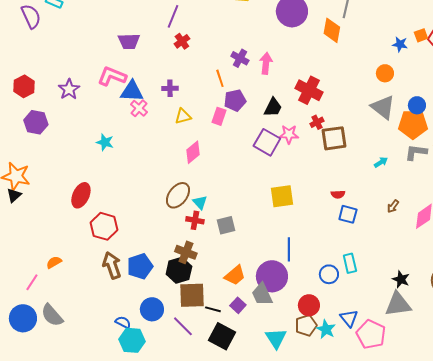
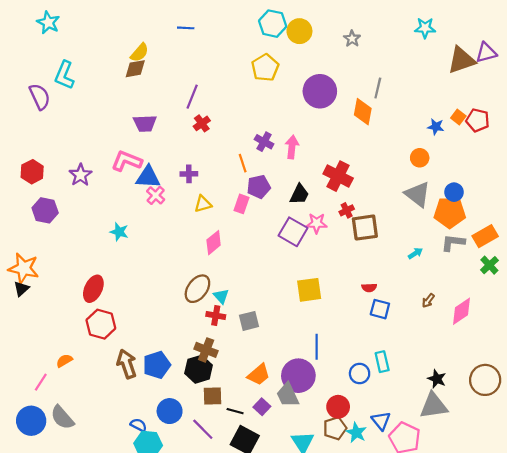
orange square: (421, 35) -> (458, 117), turned -32
red hexagon: (104, 226) -> (101, 324), moved
brown square: (192, 295) -> (213, 396), size x0.7

